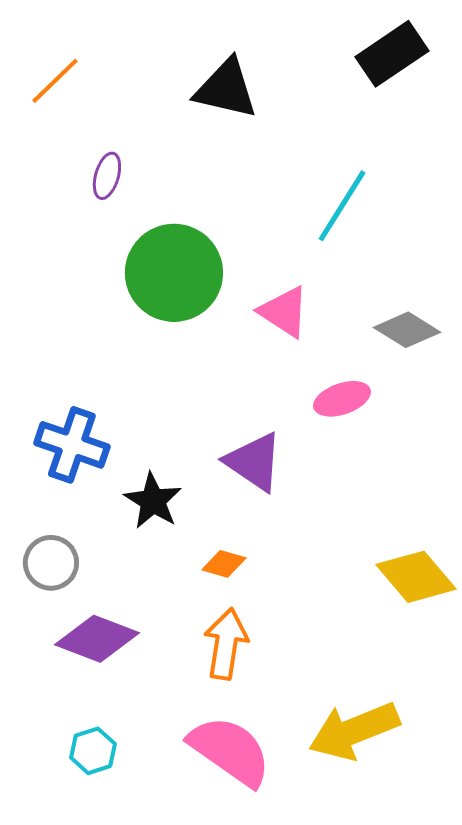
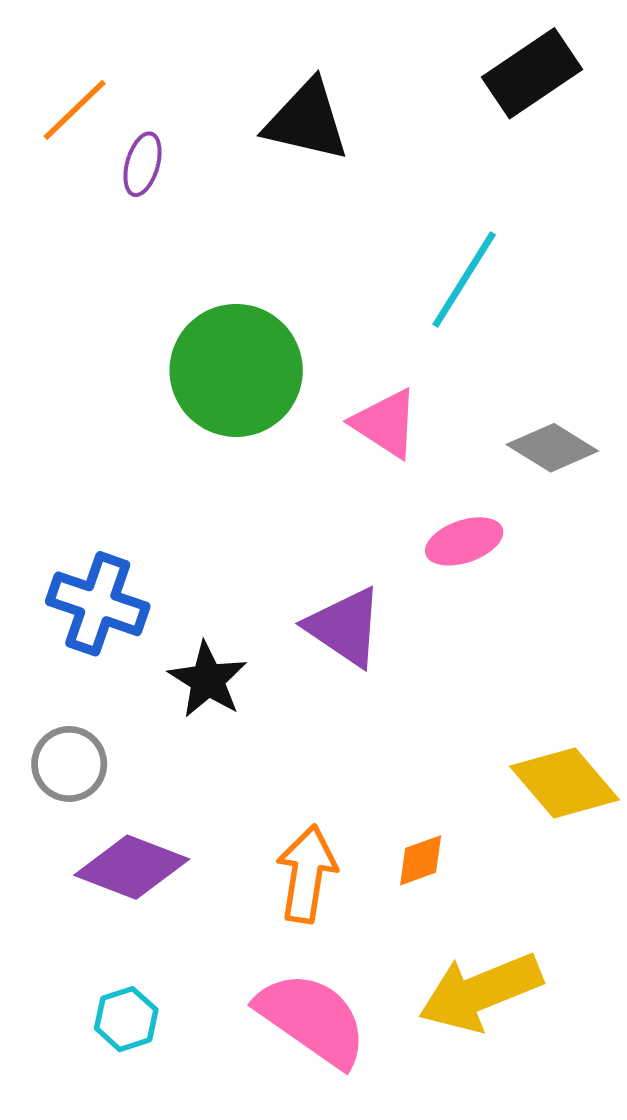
purple ellipse: (107, 176) -> (142, 164), moved
orange diamond: (224, 564) -> (421, 860), moved, turned -36

